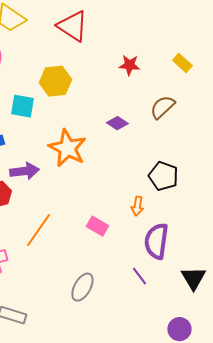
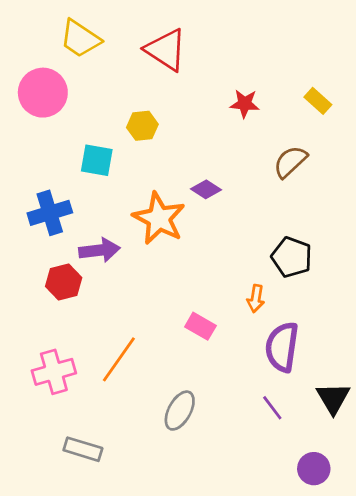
yellow hexagon: (55, 81) -> (142, 126), size x0.7
purple diamond: (117, 123) -> (206, 189), moved
orange line: (38, 230) -> (119, 359), moved
purple line: (139, 276) -> (272, 408), moved

